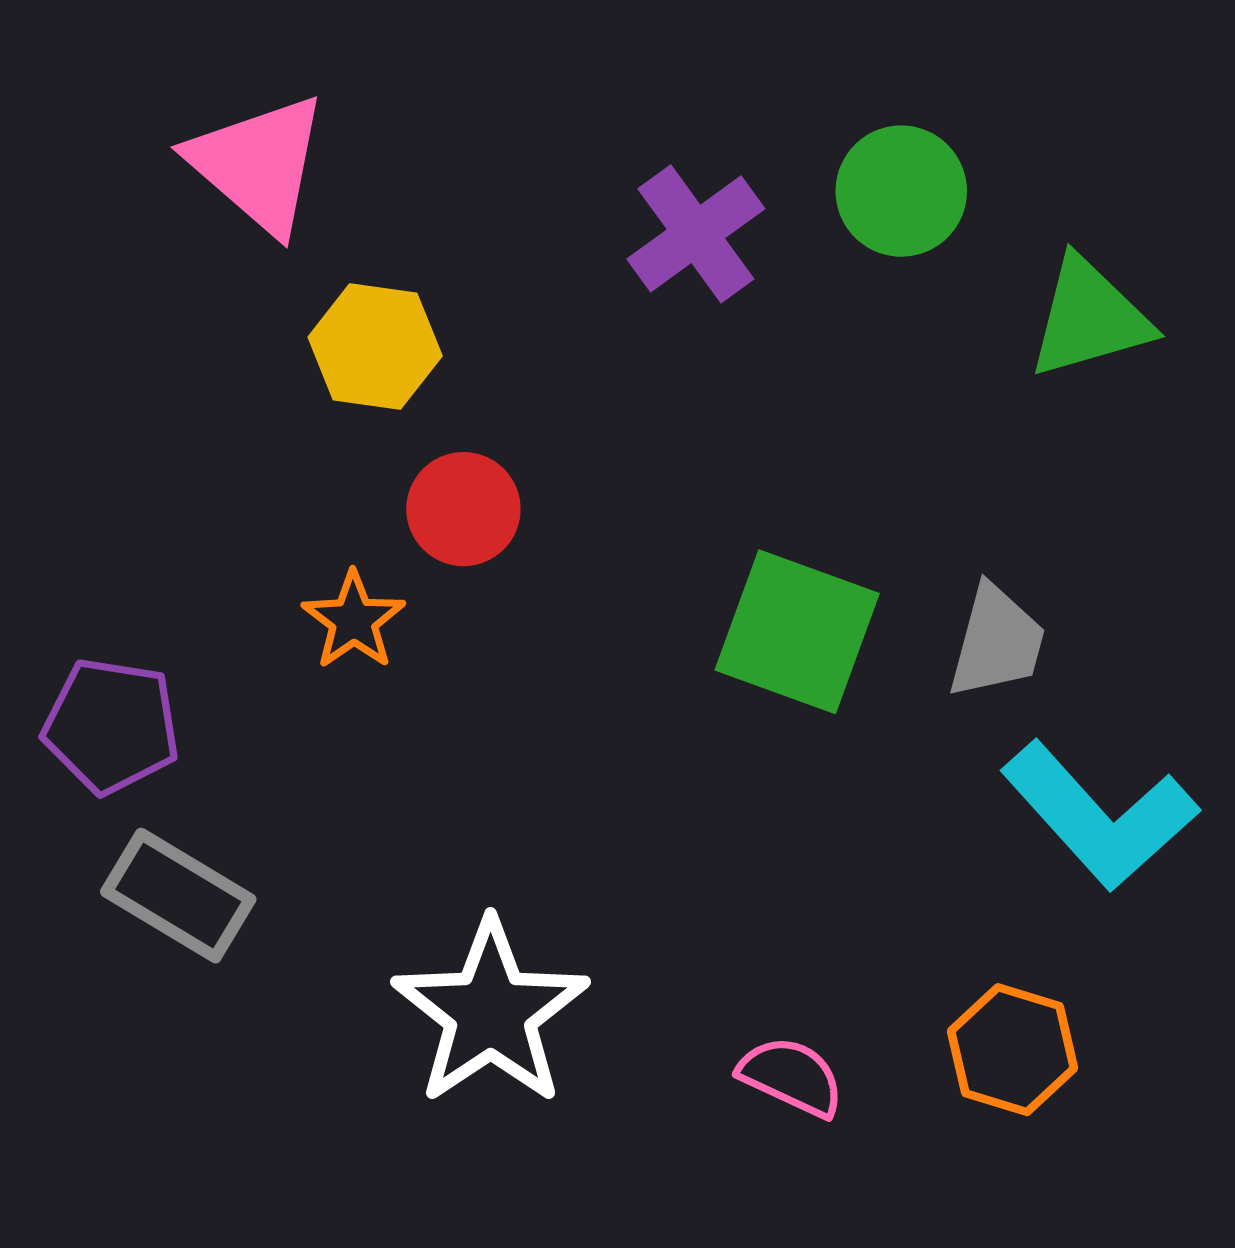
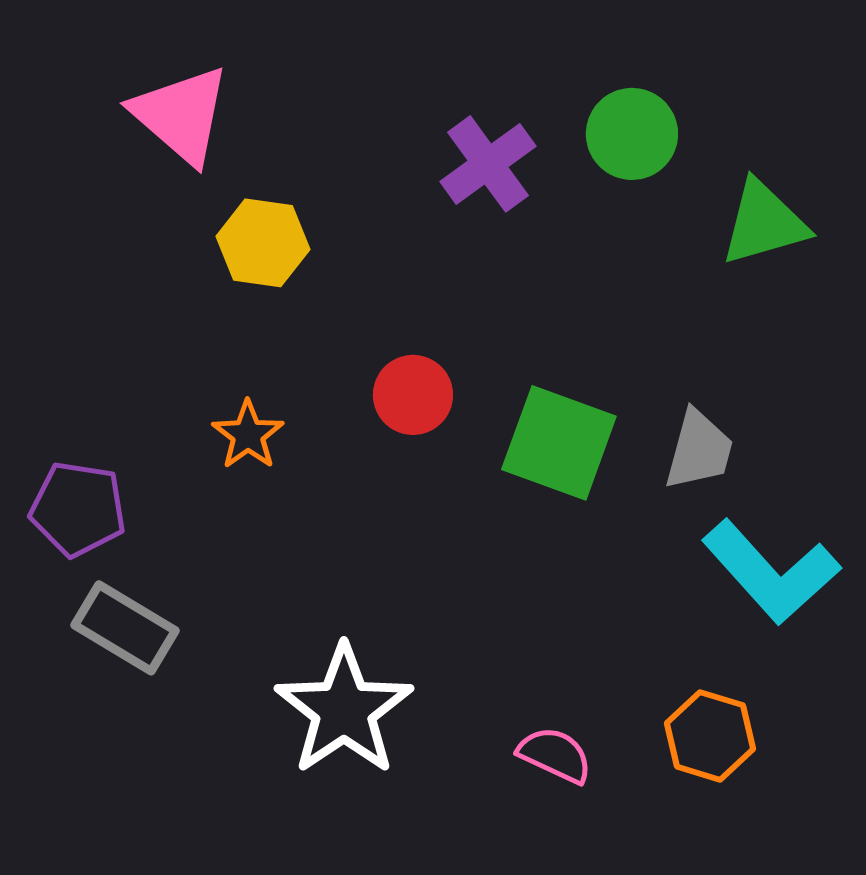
red circle: (463, 509) -> (413, 395), moved

